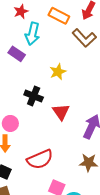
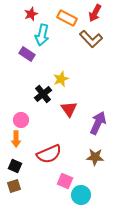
yellow star: (58, 72) -> (61, 79), moved
black cross: (34, 96) -> (43, 94), turned 30

